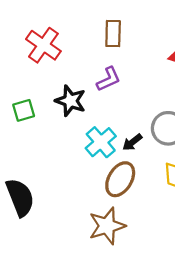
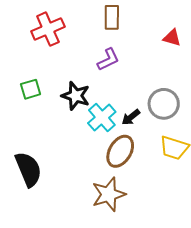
red cross: (43, 45) -> (48, 29), turned 32
black star: (70, 101) -> (76, 96), moved

